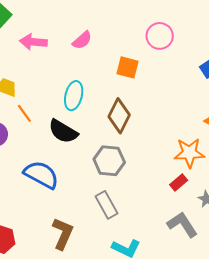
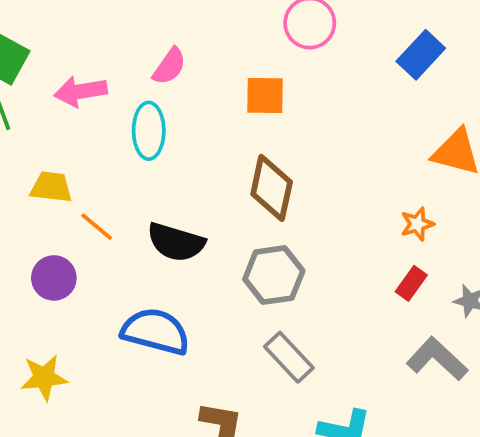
cyan ellipse: (74, 96) -> (149, 131), moved
orange star: (189, 153) -> (417, 224), size x0.6

